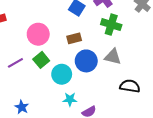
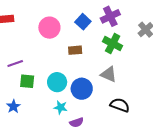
pink circle: (38, 34) -> (49, 28), moved
green square: (41, 60) -> (27, 81), moved, turned 35
blue circle: (86, 61) -> (82, 89), moved

